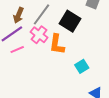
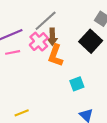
brown arrow: (18, 15) -> (52, 37), moved, turned -35
black square: (70, 21) -> (91, 41), moved

